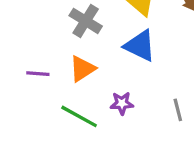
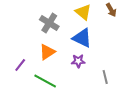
purple line: (38, 74) -> (20, 65), moved, turned -56
purple star: (122, 103) -> (78, 61), moved

